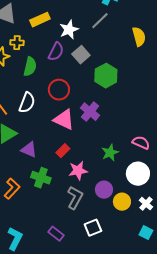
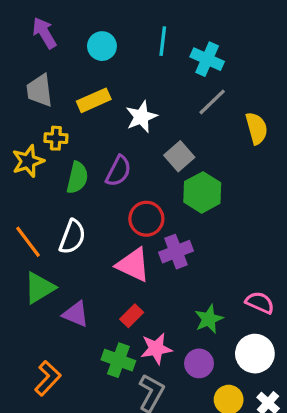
gray line: (100, 21) -> (212, 102), moved
purple semicircle: (56, 52) -> (118, 171), moved
gray square: (81, 55) -> (179, 156), moved
red circle: (59, 90) -> (146, 219), moved
purple cross: (90, 112) -> (176, 252), turned 30
green cross: (41, 178) -> (118, 360), moved
purple circle: (104, 190) -> (199, 363), moved

